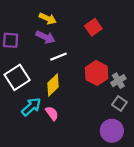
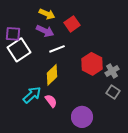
red square: (93, 27) -> (72, 24), moved
white square: (17, 77) -> (19, 50), moved
purple circle: (112, 131) -> (82, 117), moved

